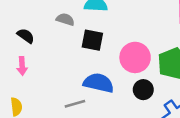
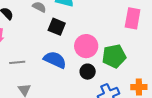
gray line: (75, 104) -> (17, 62), moved

